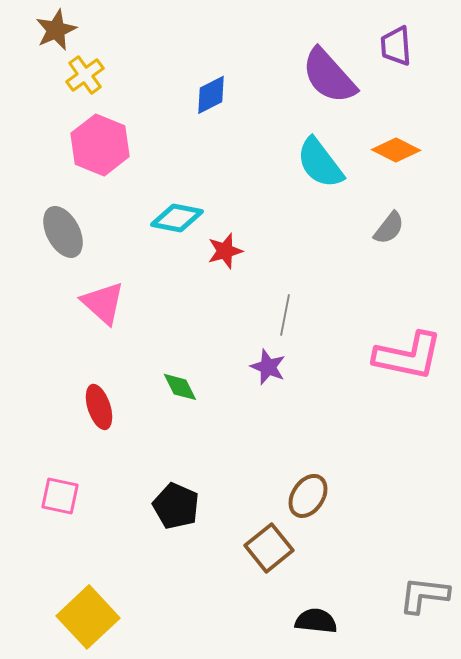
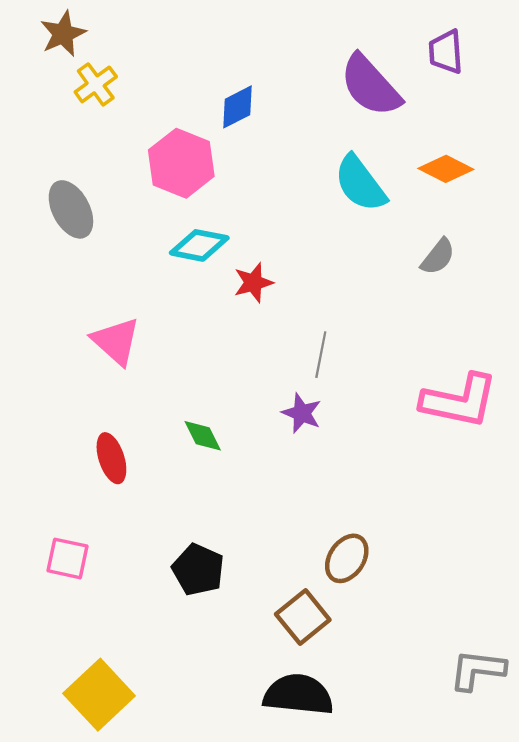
pink hexagon: (100, 145) -> (181, 163), moved
gray ellipse: (63, 232) -> (71, 209), moved
black semicircle: (316, 621) -> (298, 695), moved, size x1.5

